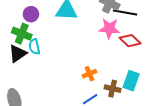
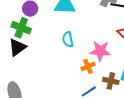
pink star: (109, 28) -> (100, 51), moved
cyan semicircle: (34, 47) -> (68, 40), moved

